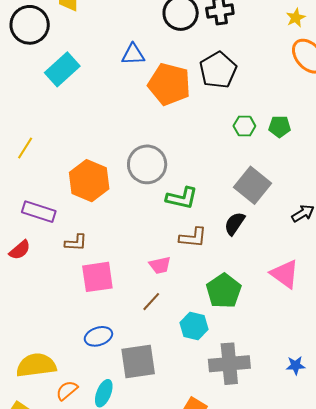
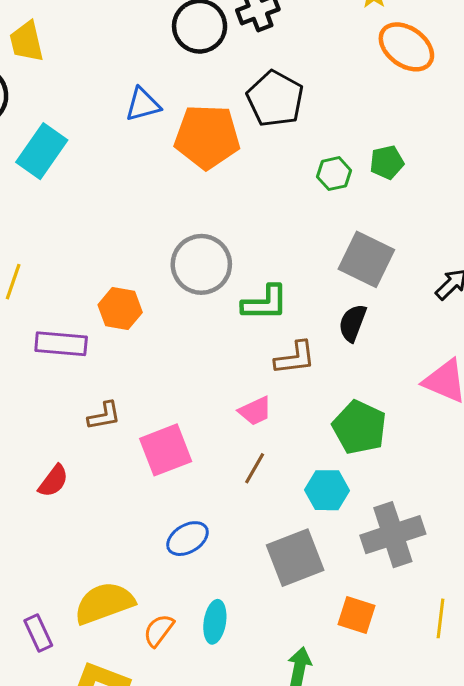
orange hexagon: (89, 181) -> (120, 309), size x0.7
purple rectangle: (39, 212) -> (61, 344), moved
brown L-shape: (76, 243) -> (104, 416), moved
red semicircle: (20, 250) -> (53, 481), moved
gray square: (138, 362) -> (295, 558), moved

